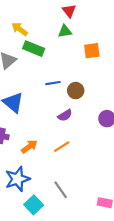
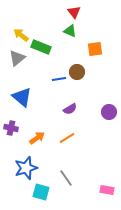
yellow arrow: (20, 29) -> (21, 35), moved
green triangle: (65, 31) -> (70, 31), turned 32
brown circle: (76, 91) -> (77, 72), moved
cyan square: (34, 205) -> (41, 192), turned -30

